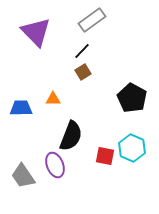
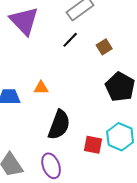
brown square: (83, 72) -> (104, 47), moved
purple ellipse: (55, 165) -> (51, 166), moved

